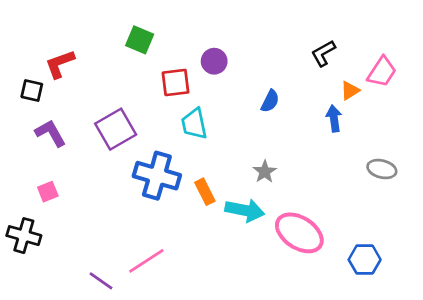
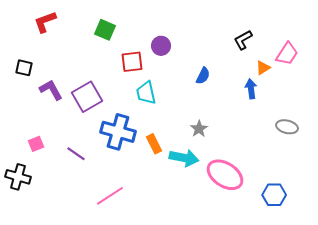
red L-shape: (60, 64) -> (45, 22), moved
purple L-shape: (50, 133) -> (51, 90), moved
purple line: (101, 281) -> (76, 154), moved

